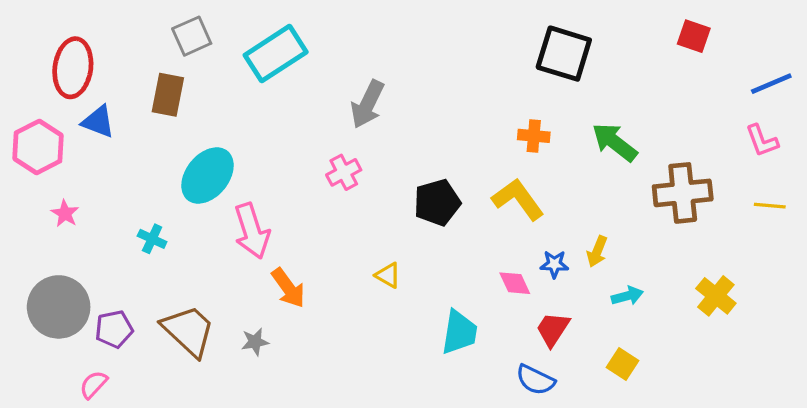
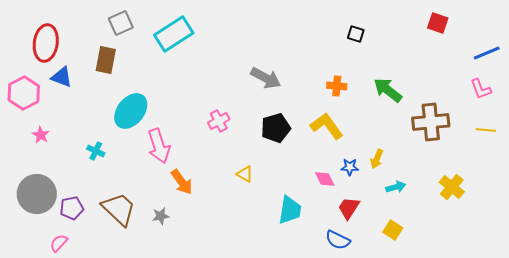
black square: (564, 54) -> (356, 34), size x0.5
gray arrow: (367, 104) -> (266, 78), moved, turned -88
pink cross: (344, 172) -> (219, 121), moved

